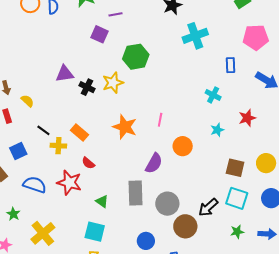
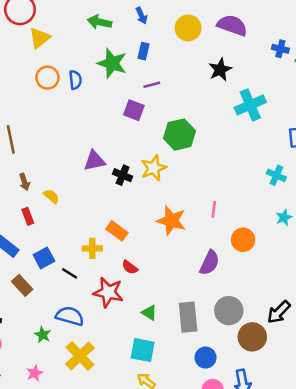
black line: (43, 130) -> (70, 273), moved
blue semicircle: (35, 185) -> (70, 316), moved
gray rectangle: (136, 193) -> (188, 317), moved

